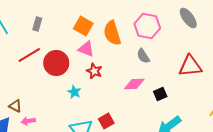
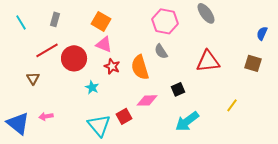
orange semicircle: (112, 33) -> (140, 67), moved
pink diamond: (134, 84) -> (147, 100), moved
brown triangle: (15, 106) -> (33, 78), moved, turned 32

